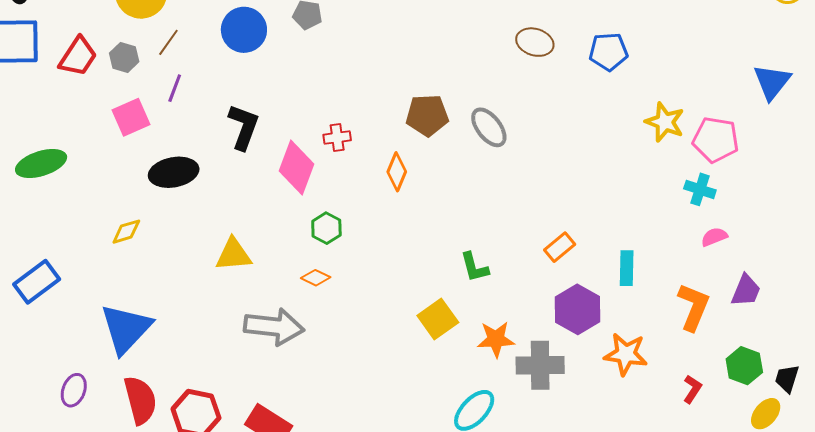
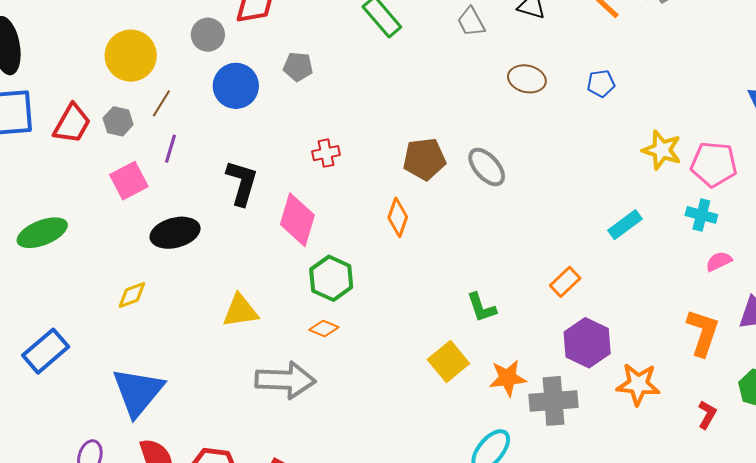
blue pentagon: (608, 52) -> (601, 84), size x0.7
red cross: (337, 138) -> (326, 153), moved
green hexagon: (326, 228) -> (331, 278), size x1.4
cyan rectangle: (627, 268) -> (625, 225), moved, turned 56

